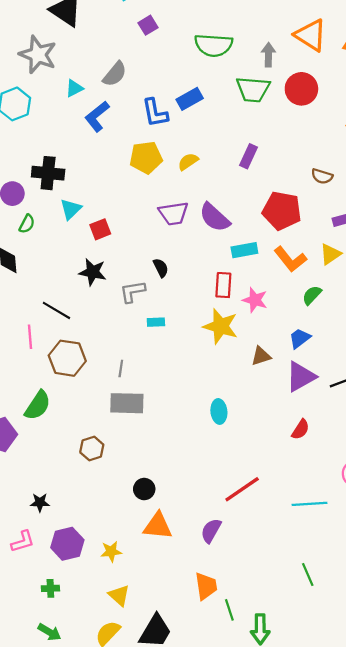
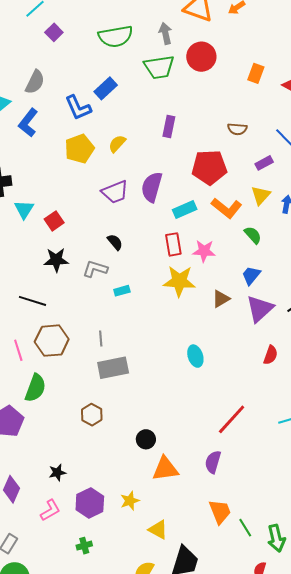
purple semicircle: (215, 217) -> (152, 187), turned 76
gray L-shape: (132, 292) -> (95, 269), turned 40
green semicircle: (312, 295) -> (253, 235), turned 108
pink line: (30, 337) -> (18, 350), moved
yellow triangle: (119, 595) -> (158, 530), moved

